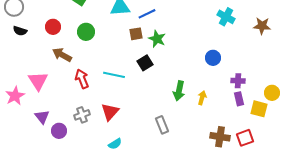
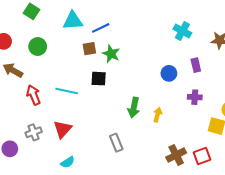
black square: (145, 63) -> (99, 79), turned 35
purple rectangle: (239, 99) -> (196, 65), moved
brown cross: (220, 137) -> (176, 155), turned -36

